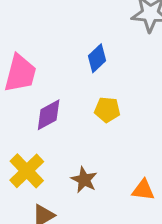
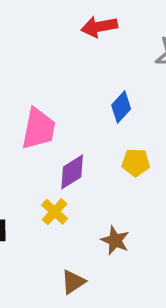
yellow cross: (27, 171) -> (55, 212), moved, size x0.7

